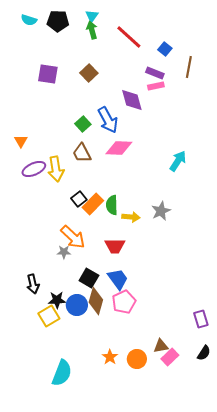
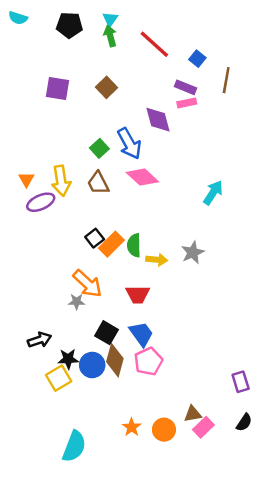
cyan semicircle: (29, 20) -> (18, 18), moved
orange triangle: (21, 141) -> (26, 179), moved
pink diamond: (119, 148) -> (142, 177), turned 40
yellow arrow: (56, 169) -> (61, 181), moved
black arrow: (33, 284) -> (39, 340), turned -96

